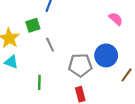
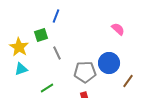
cyan triangle: (11, 62) -> (21, 69), turned -40
green line: (39, 82) -> (47, 88), turned 56

